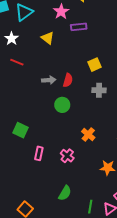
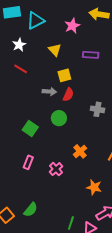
purple rectangle: (79, 27) -> (91, 55), moved
yellow square: (94, 65) -> (64, 75), moved
green square: (21, 130) -> (30, 129), moved
green semicircle: (65, 193) -> (31, 210), moved

